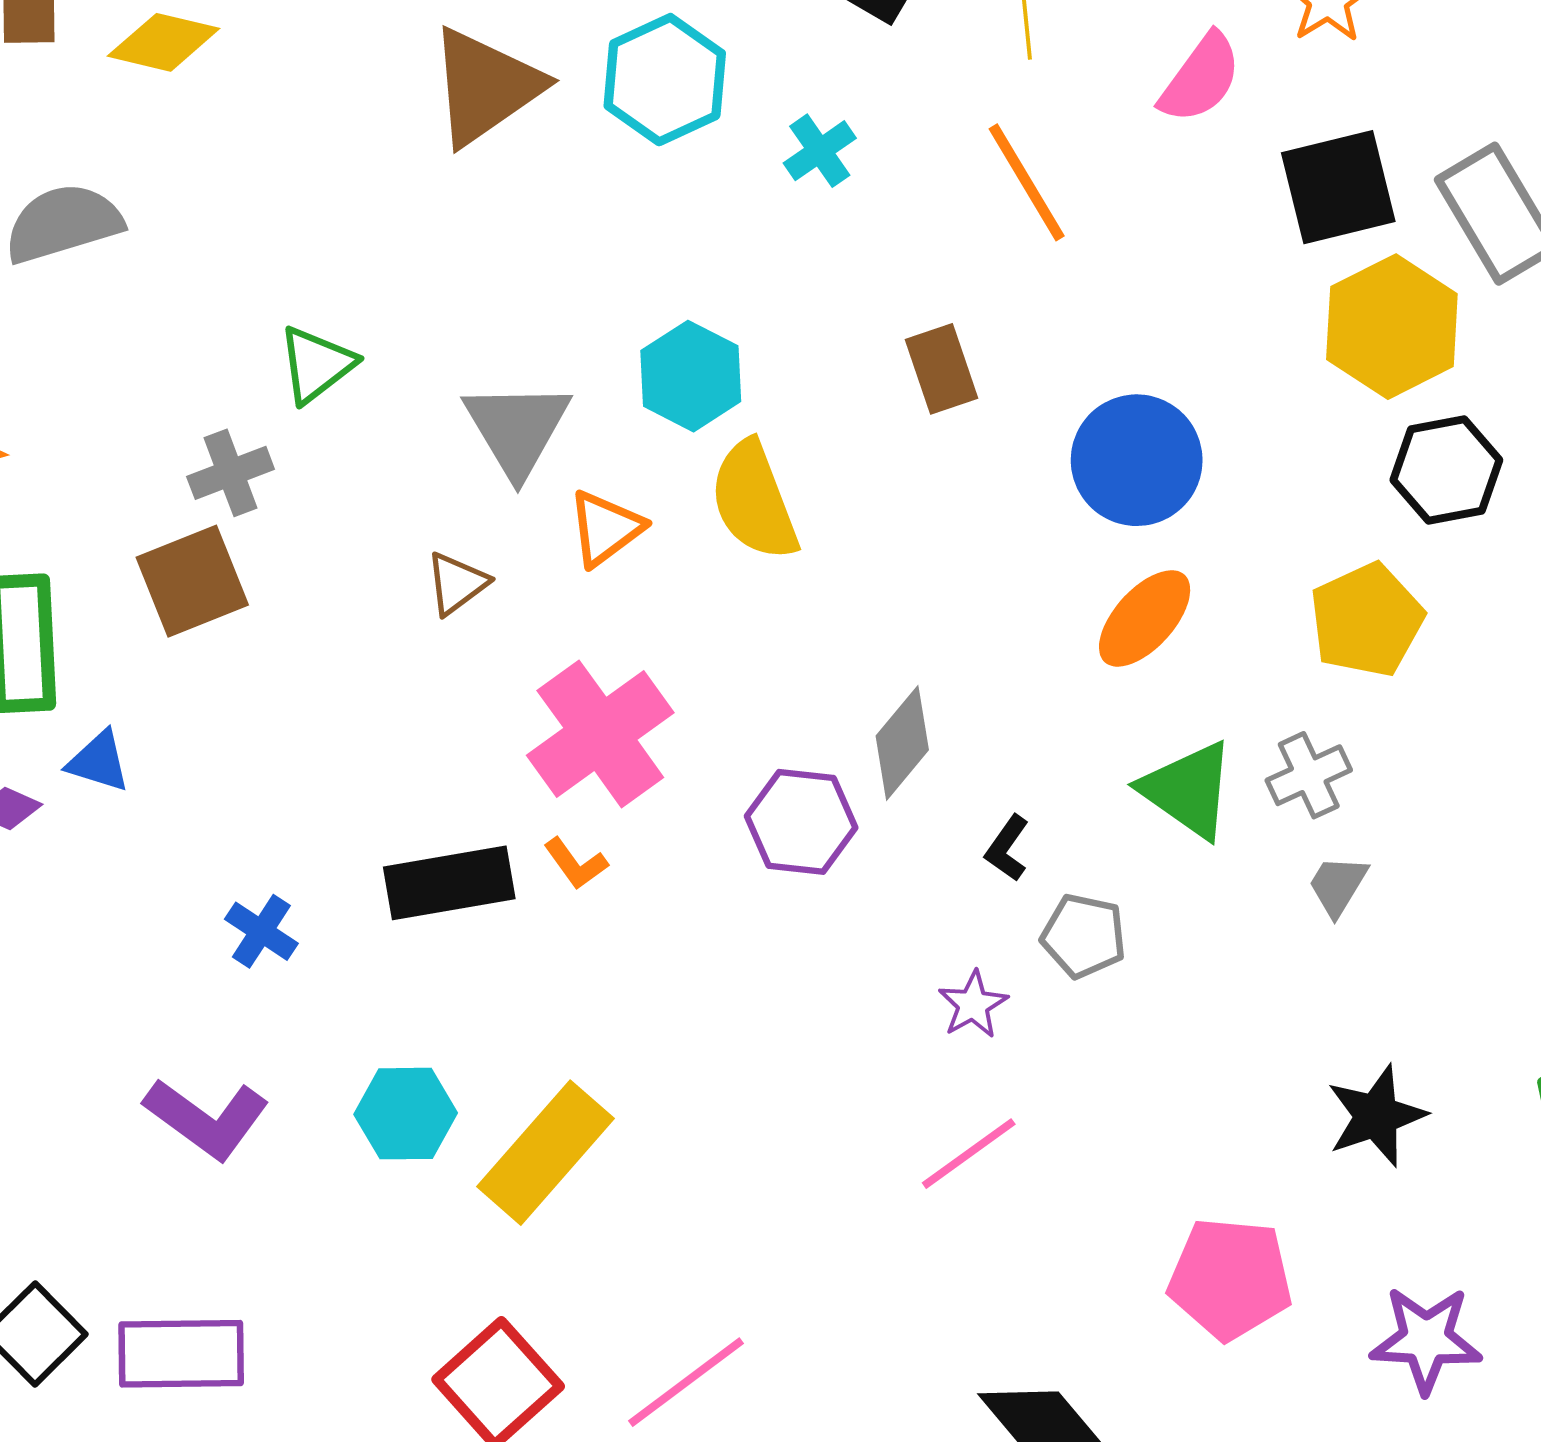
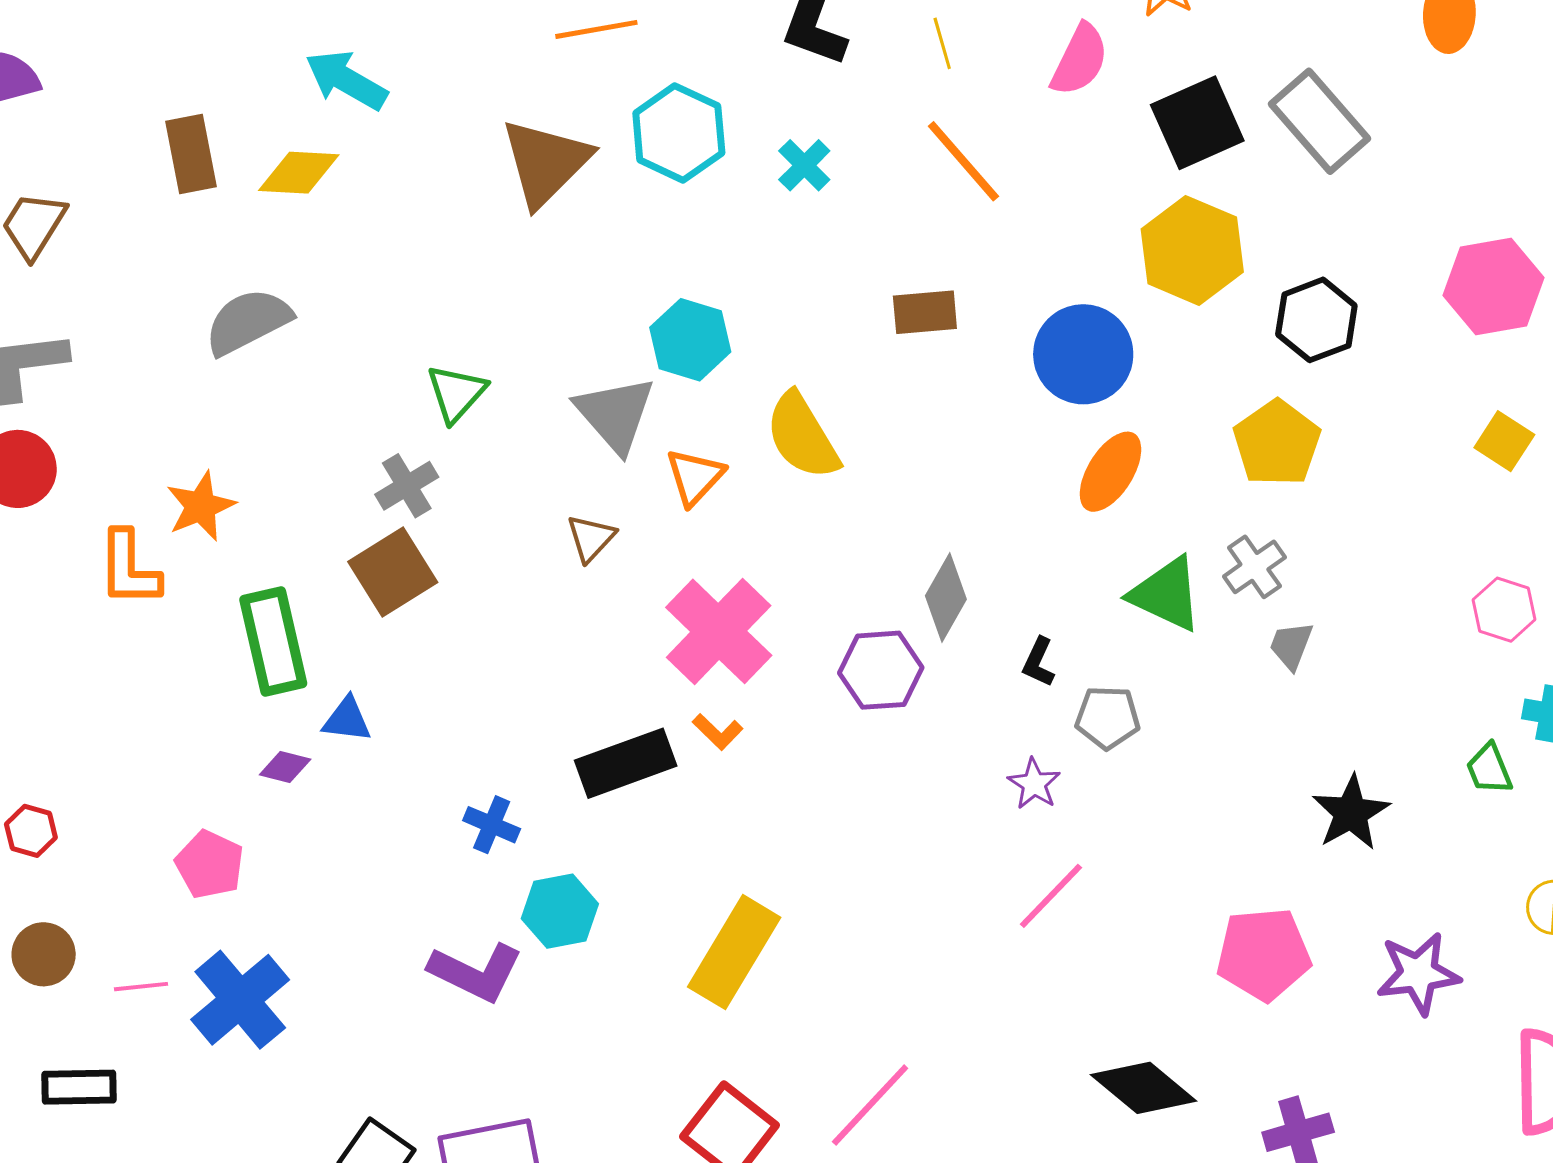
yellow hexagon: (1392, 327) -> (1192, 250), moved
brown rectangle: (942, 369) -> (925, 312), turned -66
cyan hexagon: (691, 376) -> (690, 340), moved
cyan hexagon: (406, 1114) -> (560, 911), moved

